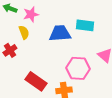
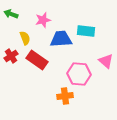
pink star: (31, 14) -> (43, 20), moved
red rectangle: (36, 81) -> (37, 60), moved

